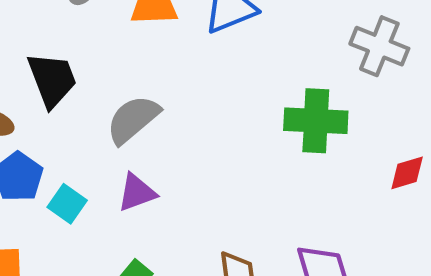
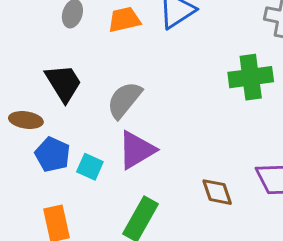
purple triangle: (137, 193) -> (137, 150), size x1.4

